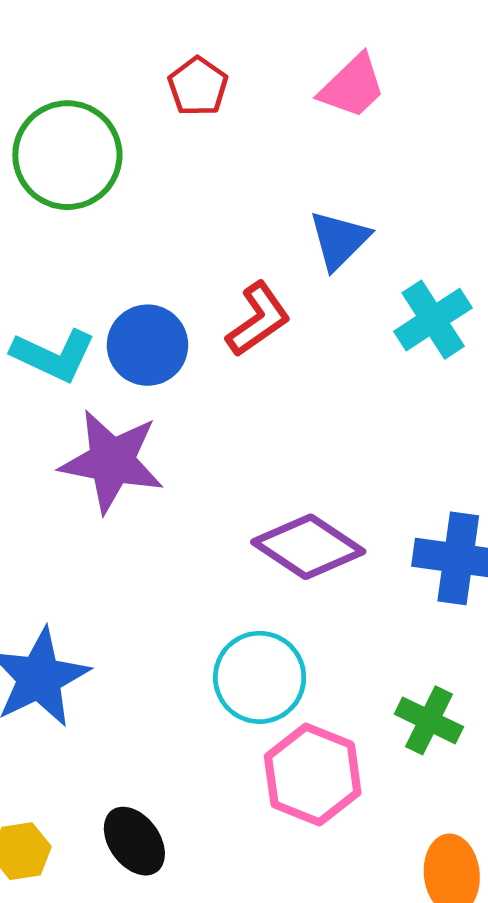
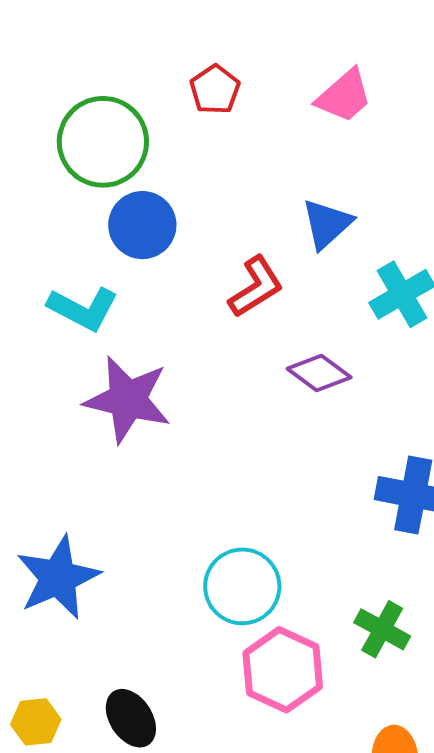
blue circle: (148, 345) -> (142, 225), moved
purple diamond: (308, 547) -> (319, 373), moved, size x0.7

